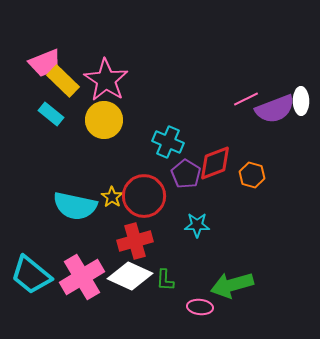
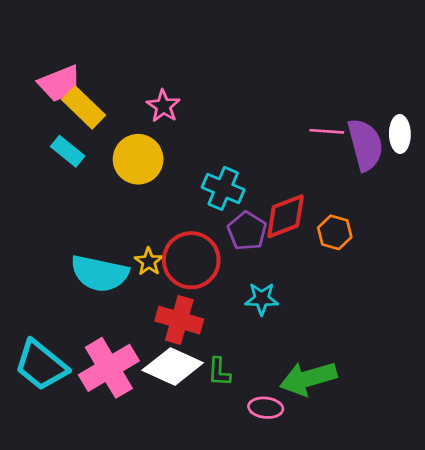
pink star: (106, 80) -> (163, 106), moved, size x0.6
pink line: (246, 99) -> (327, 131), turned 30
purple semicircle: (275, 109) -> (365, 145), turned -84
red cross: (135, 241) -> (179, 320), turned 32

